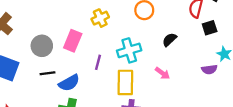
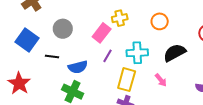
black semicircle: (169, 40) -> (175, 53), size x1.6
pink rectangle: (73, 41) -> (102, 33), moved
black line: (48, 73) -> (52, 57), moved

